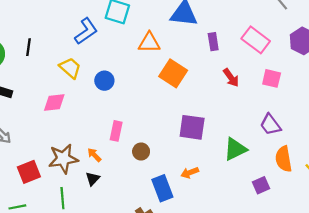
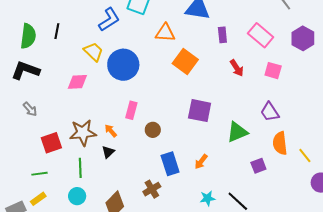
blue circle: (104, 81) -> (123, 65), size x1.8
orange arrow: (190, 173) -> (201, 162), moved, turned -35

